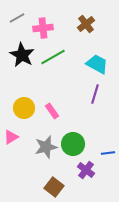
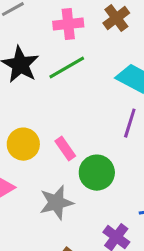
pink cross: (43, 28) -> (68, 24), moved
green circle: (73, 144) -> (97, 173), moved

